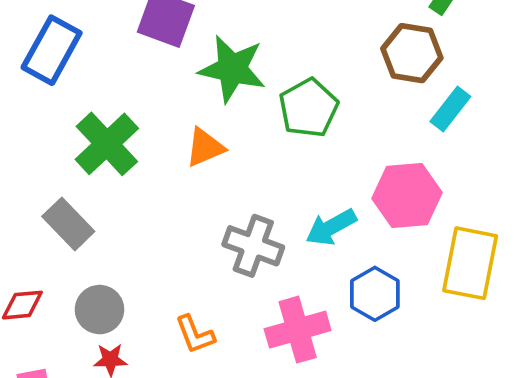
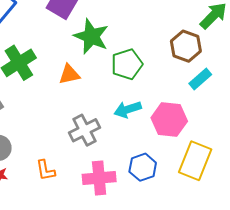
cyan arrow: (331, 227) -> (128, 109), moved
gray cross: (253, 246) -> (85, 130), turned 32

